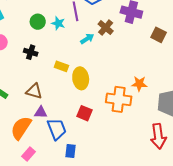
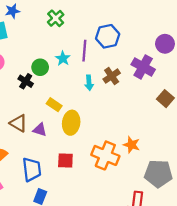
green circle: (38, 22) -> (40, 67), moved
cyan arrow: (87, 39) -> (89, 83), turned 104
purple triangle: (41, 112) -> (40, 130), moved
red square: (84, 113) -> (65, 161), turned -35

